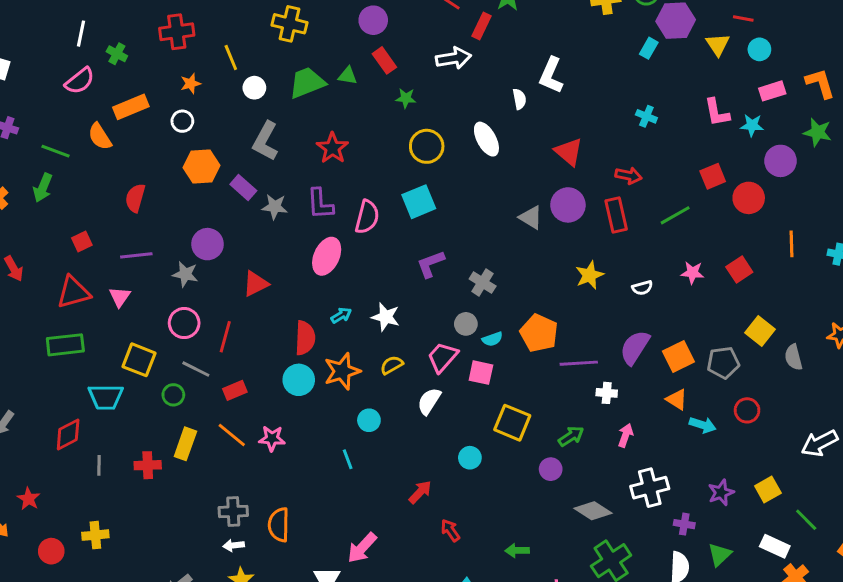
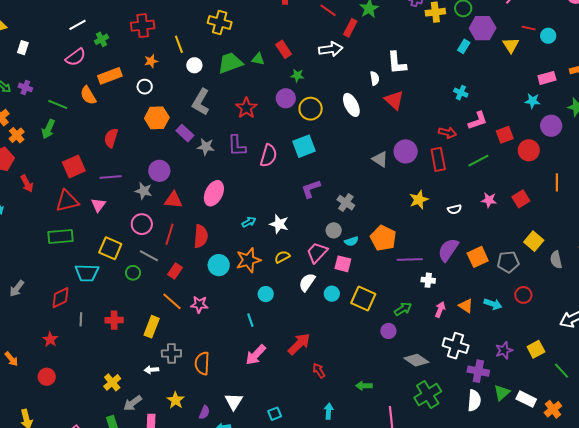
purple circle: (373, 20) -> (286, 98), moved
white line: (81, 34) -> (77, 25), turned 48
cyan circle: (759, 49) -> (548, 36), moved
green cross: (117, 54) -> (101, 39), turned 32
white L-shape: (551, 75) -> (397, 63), turned -30
pink L-shape: (717, 112) -> (478, 121), moved, turned -100
red triangle: (569, 152) -> (394, 100), moved
red square: (82, 241) -> (74, 166), size x1.6
pink ellipse: (327, 256) -> (214, 193), moved
red triangle: (256, 284) -> (173, 200), moved, turned 30
red semicircle: (305, 338) -> (201, 236), moved
red rectangle: (235, 390) -> (175, 271), turned -35
orange triangle: (677, 399) -> (466, 306), moved
yellow rectangle: (185, 444) -> (152, 327), moved
cyan circle: (470, 458) -> (332, 294), moved
white cross: (650, 488) -> (456, 346), turned 30
red arrow: (420, 492) -> (299, 344), size x1.4
red star: (29, 499) -> (50, 339), moved
purple cross: (684, 524) -> (478, 371), size x1.5
yellow cross: (95, 535) -> (112, 382), moved, turned -36
white arrow: (234, 545) -> (151, 370), moved
white rectangle: (775, 546) -> (526, 399), moved
pink arrow: (362, 548) -> (256, 355), moved

